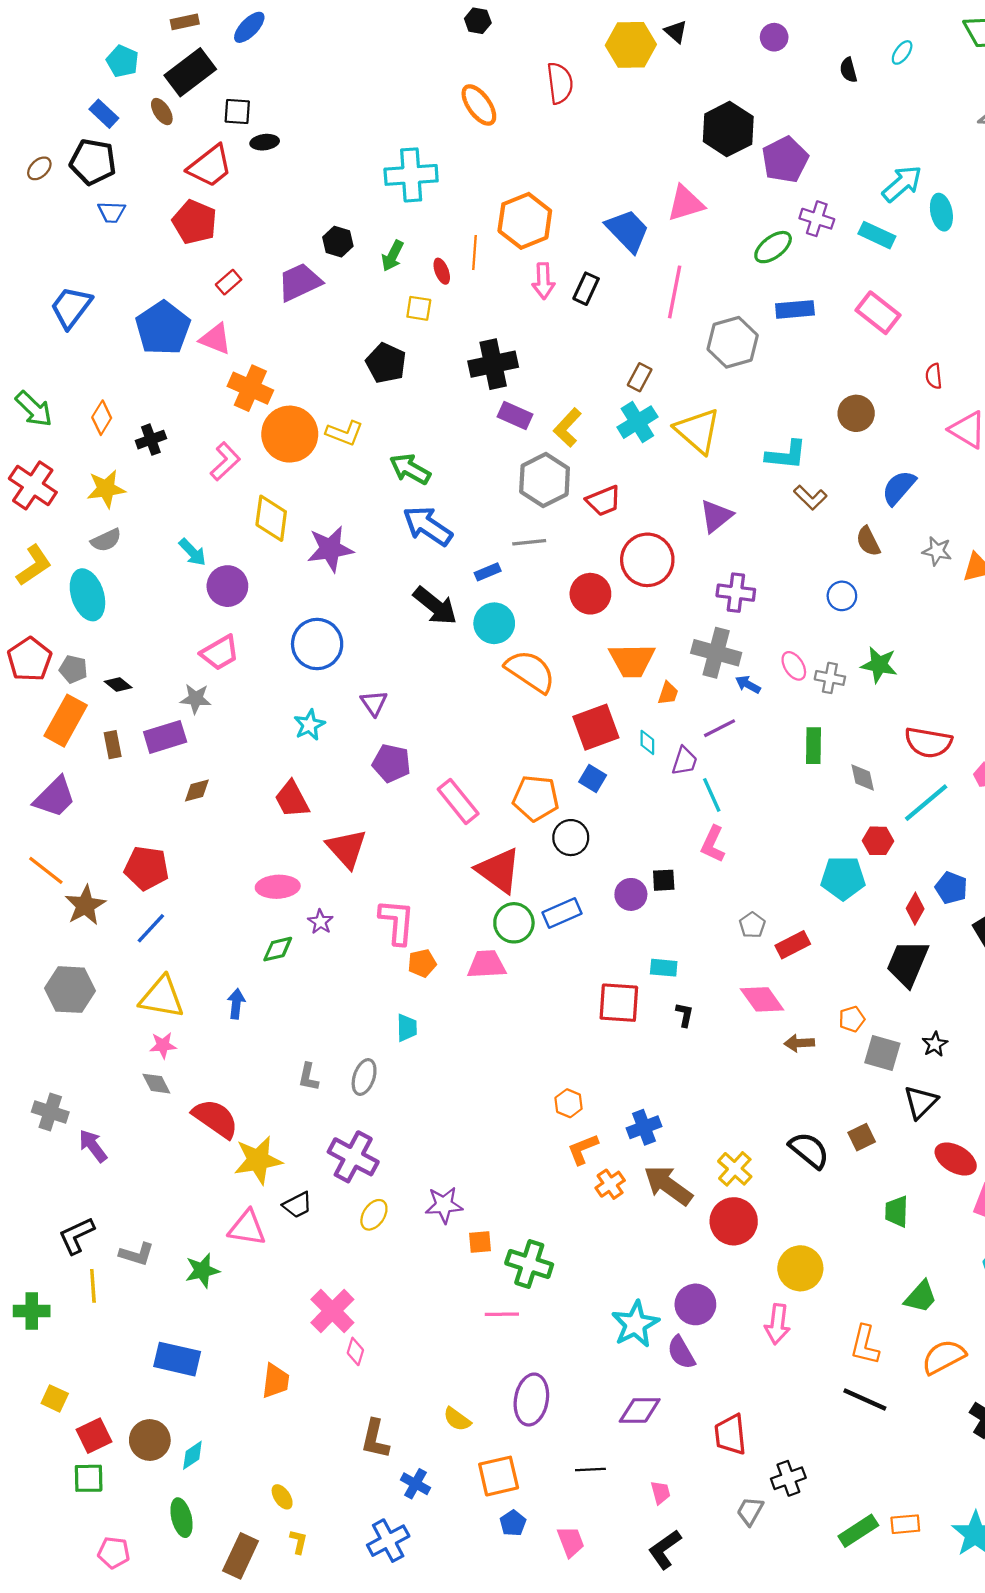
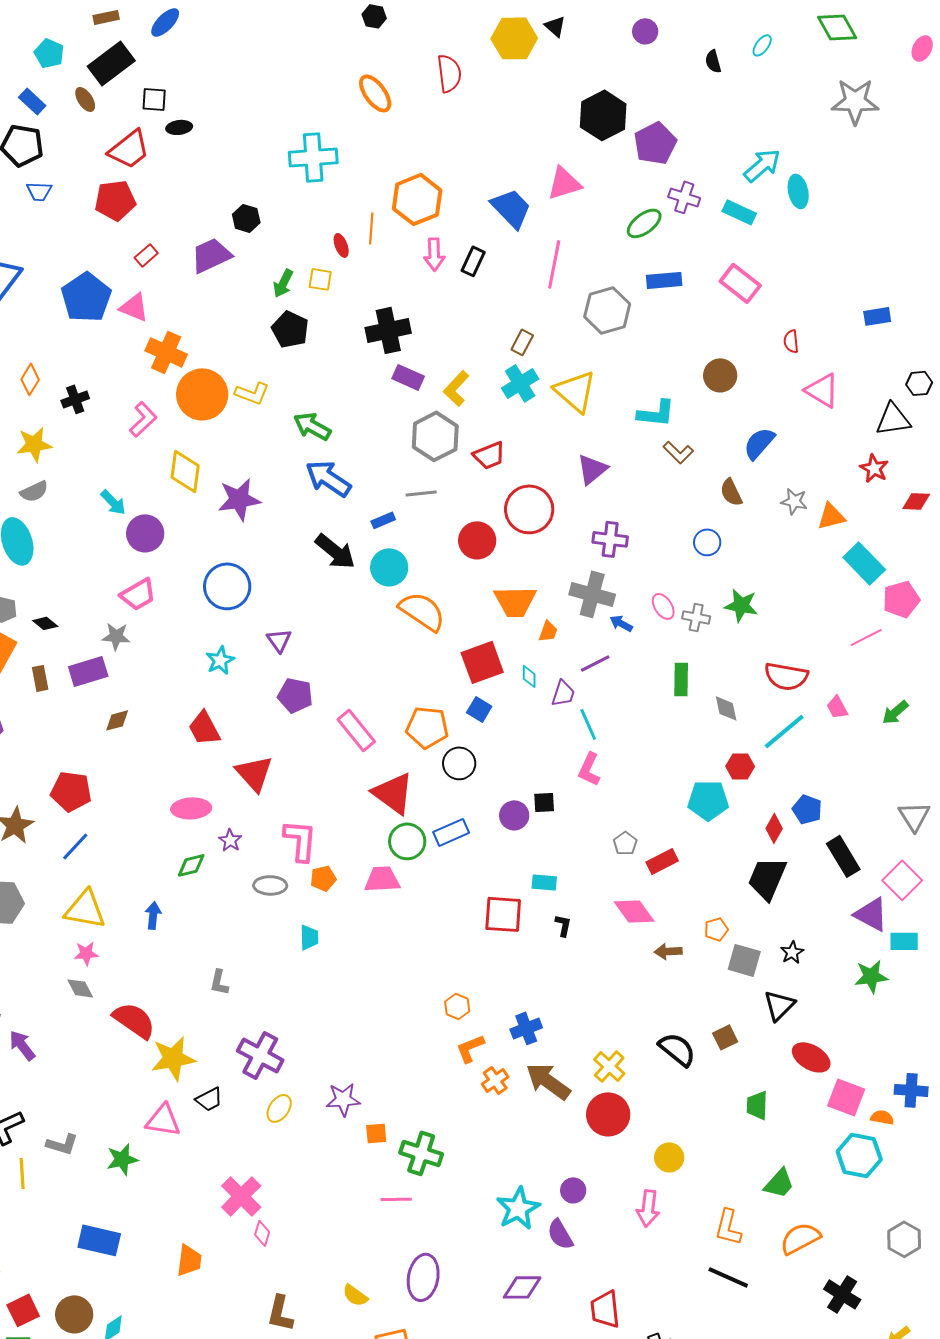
red pentagon: (195, 222) -> (115, 200), turned -30
green arrow: (393, 256) -> (283, 283), moved
gray ellipse: (364, 1077) -> (270, 885), moved, turned 72
yellow circle: (800, 1268) -> (669, 1157), size x0.7
purple circle: (695, 1304) -> (573, 1190), size x0.7

